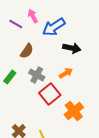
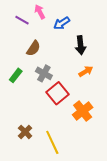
blue arrow: (54, 27) -> (62, 23), size x0.7
black arrow: (72, 48) -> (80, 45), turned 72
orange arrow: (66, 73) -> (86, 71), moved

